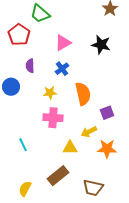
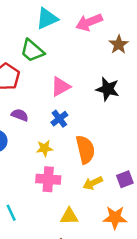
purple semicircle: (30, 66) -> (20, 115), turned 112
purple square: (107, 113) -> (125, 179), moved
yellow arrow: (89, 132) -> (93, 183), moved

